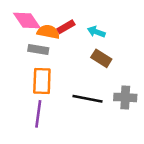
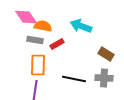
red rectangle: (66, 27) -> (57, 44), moved
cyan arrow: (96, 32) -> (81, 26), size x1.5
brown rectangle: (101, 58) -> (106, 54), moved

